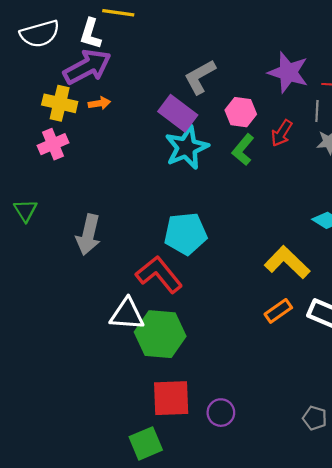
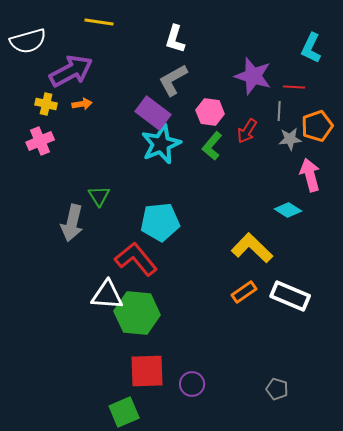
white L-shape: (91, 34) -> (175, 39), moved
yellow cross: (60, 103) -> (46, 104), size x0.7
green triangle: (25, 210) -> (99, 196), moved

